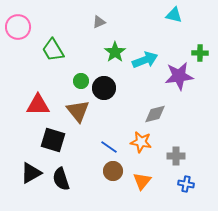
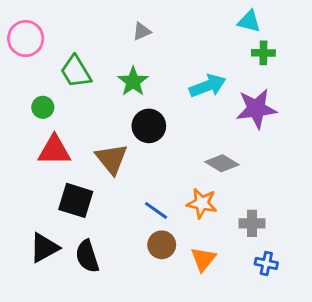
green star: (115, 52) -> (133, 82), moved
green cross: (200, 53) -> (263, 53), moved
green circle: (81, 81) -> (43, 107), moved
gray diamond: (155, 114) -> (222, 163), turned 45

